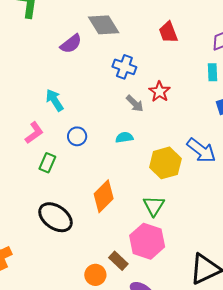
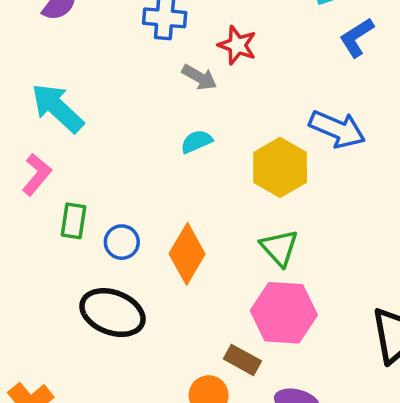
cyan arrow: (55, 100) -> (57, 108), size x1.4
blue circle: (77, 136) -> (122, 242), moved

